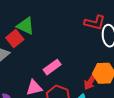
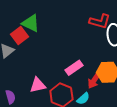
pink rectangle: (52, 67) -> (74, 68), moved

